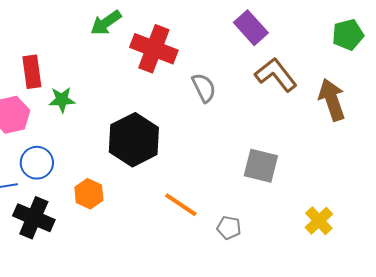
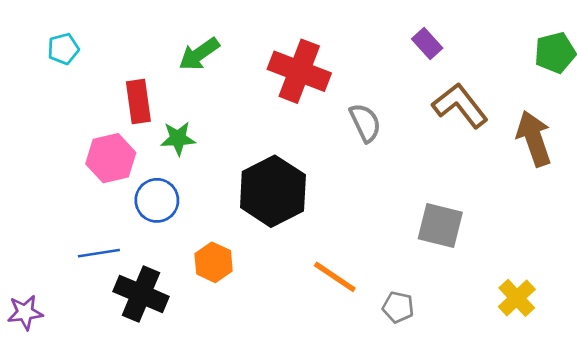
green arrow: (106, 23) -> (199, 54), moved
purple rectangle: (251, 28) -> (427, 44), size x0.7
blue circle: (37, 163) -> (157, 200), moved

